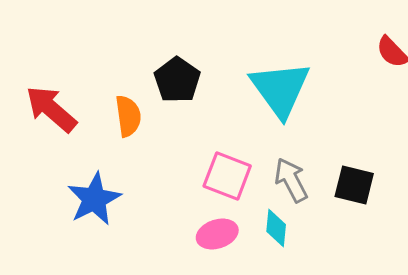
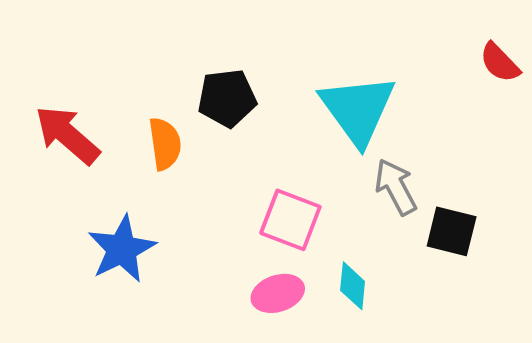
black pentagon: (177, 80) -> (227, 98), turned 30
gray arrow: (291, 180) -> (396, 187), moved

